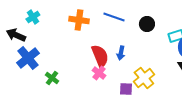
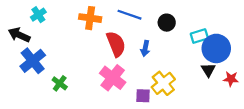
blue arrow: (121, 53) -> (145, 48), moved
red semicircle: (100, 56) -> (116, 44), moved
pink cross: (99, 73) -> (113, 78), size x1.6

